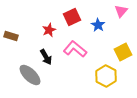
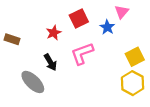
pink triangle: (121, 11) -> (122, 12), moved
pink L-shape: (75, 49) -> (82, 54), turned -60
yellow hexagon: (106, 76) -> (133, 83), moved

